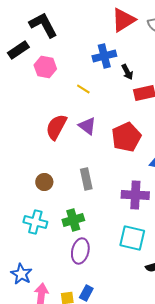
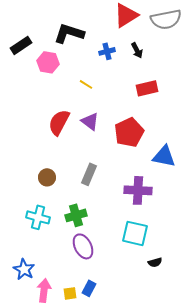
black L-shape: (43, 25) -> (69, 33), moved, turned -44
blue cross: (104, 56) -> (107, 51), size x0.7
black arrow: (127, 72) -> (137, 50), moved
gray rectangle: (86, 179) -> (89, 174), turned 35
purple ellipse: (80, 251) -> (83, 246), turned -40

